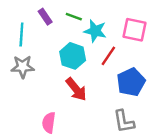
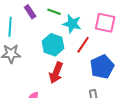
red arrow: (76, 89) -> (56, 73), turned 60

